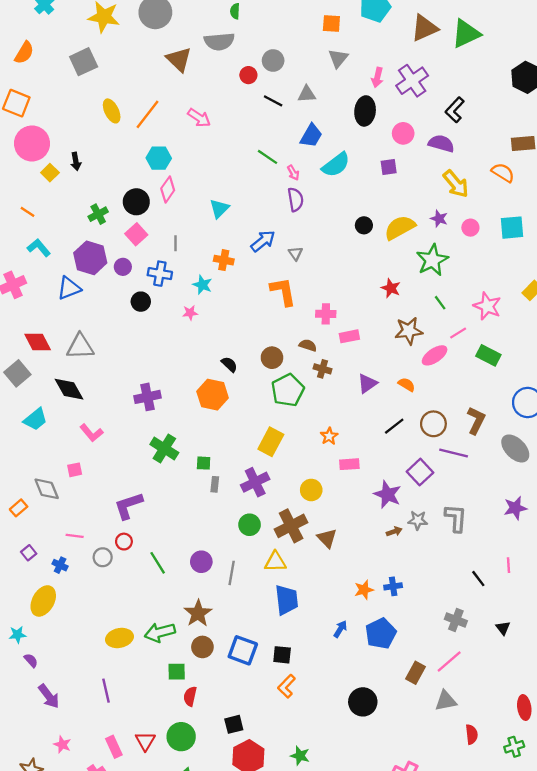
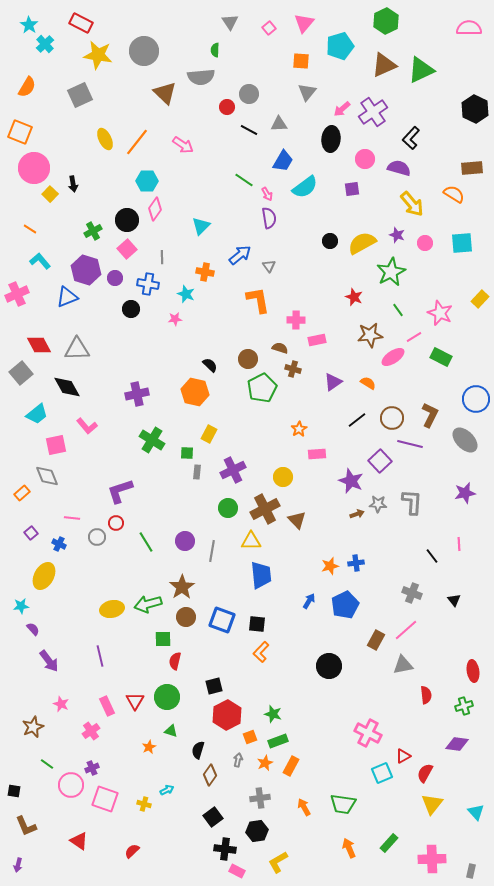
pink arrow: (377, 77) -> (342, 109), turned 36
yellow rectangle: (271, 442) -> (209, 434), moved, size x0.7
pink square: (75, 470) -> (56, 445), moved, size x1.5

